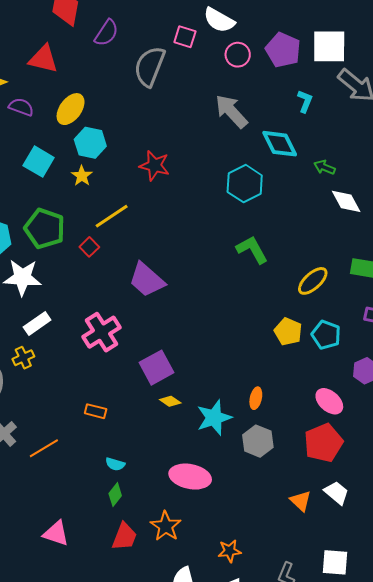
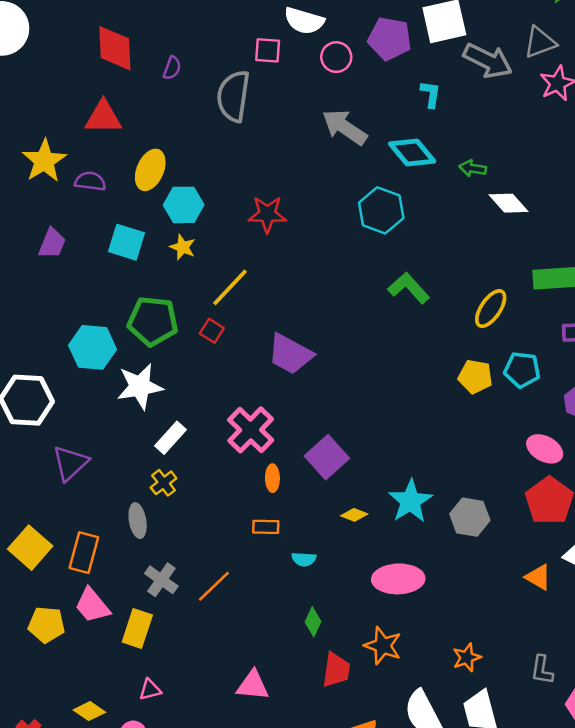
purple semicircle: (106, 33) -> (172, 68), size x0.7
orange ellipse: (256, 398) -> (272, 478), moved
yellow diamond: (170, 401) -> (354, 515), moved
cyan semicircle: (115, 464) -> (304, 559), moved

